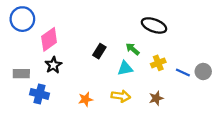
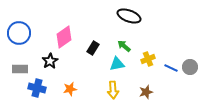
blue circle: (22, 19) -> (19, 33), moved
black ellipse: (154, 25) -> (129, 16), moved
pink diamond: (49, 39) -> (64, 37), moved
yellow arrow: (121, 96) -> (113, 90), turned 78
orange star: (85, 99) -> (70, 89), moved

